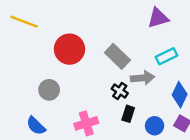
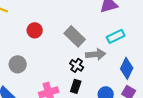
red circle: (69, 49) -> (35, 30), size x0.6
black rectangle: (128, 114) -> (76, 86), moved

